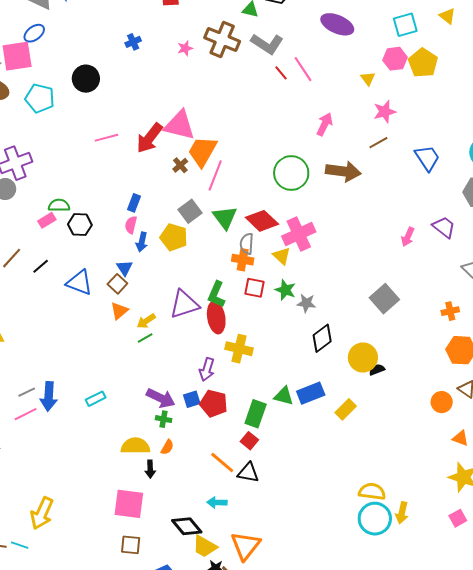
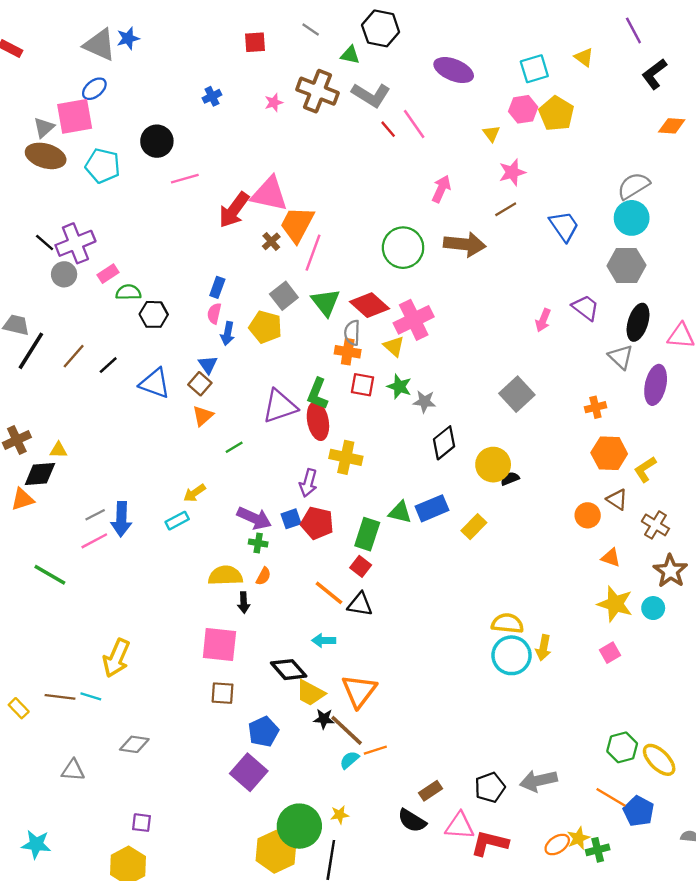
pink line: (106, 138) -> (185, 179), moved
pink rectangle: (47, 220) -> (108, 274), moved
yellow arrow: (146, 321) -> (194, 493), moved

